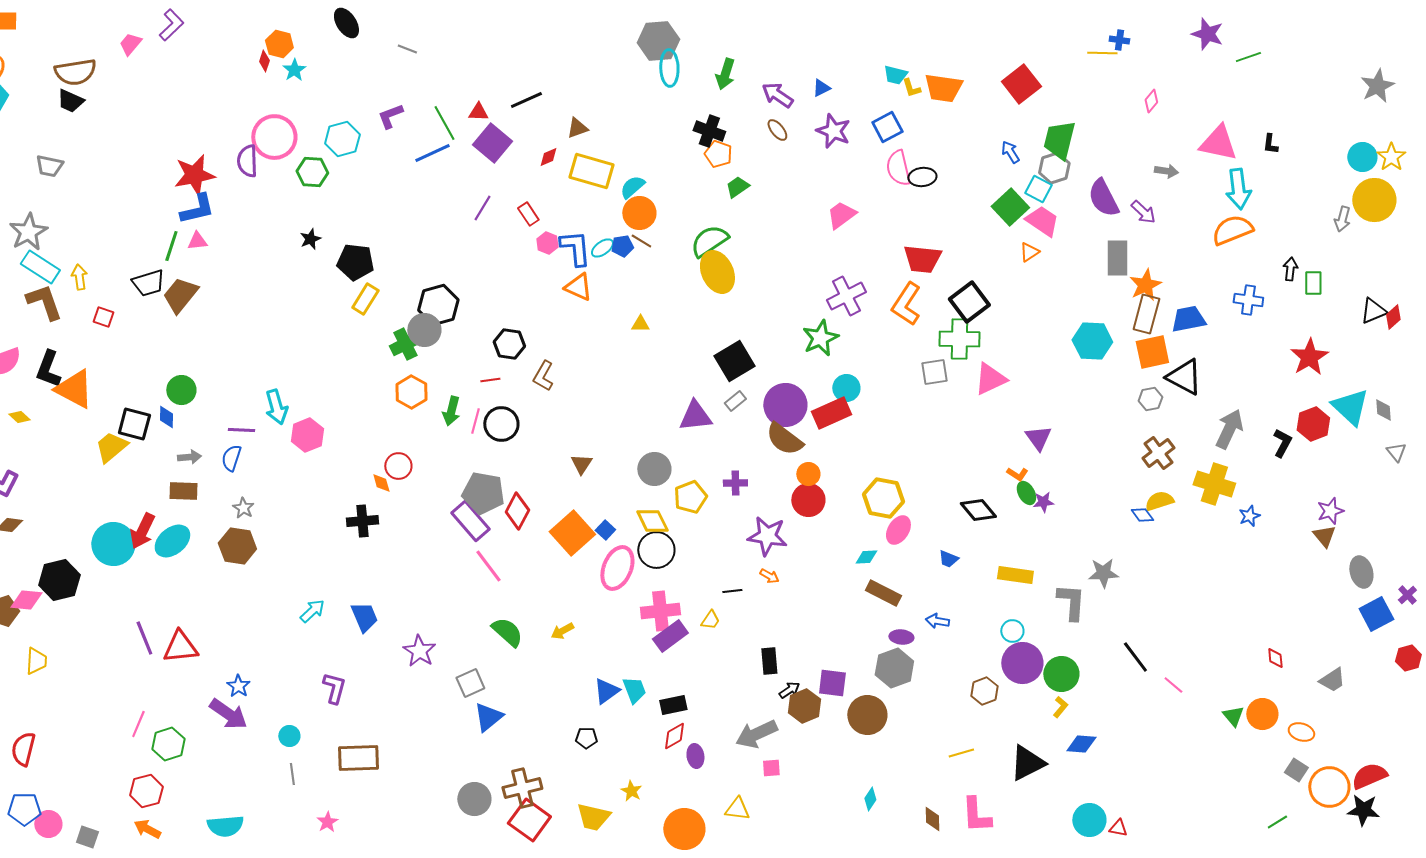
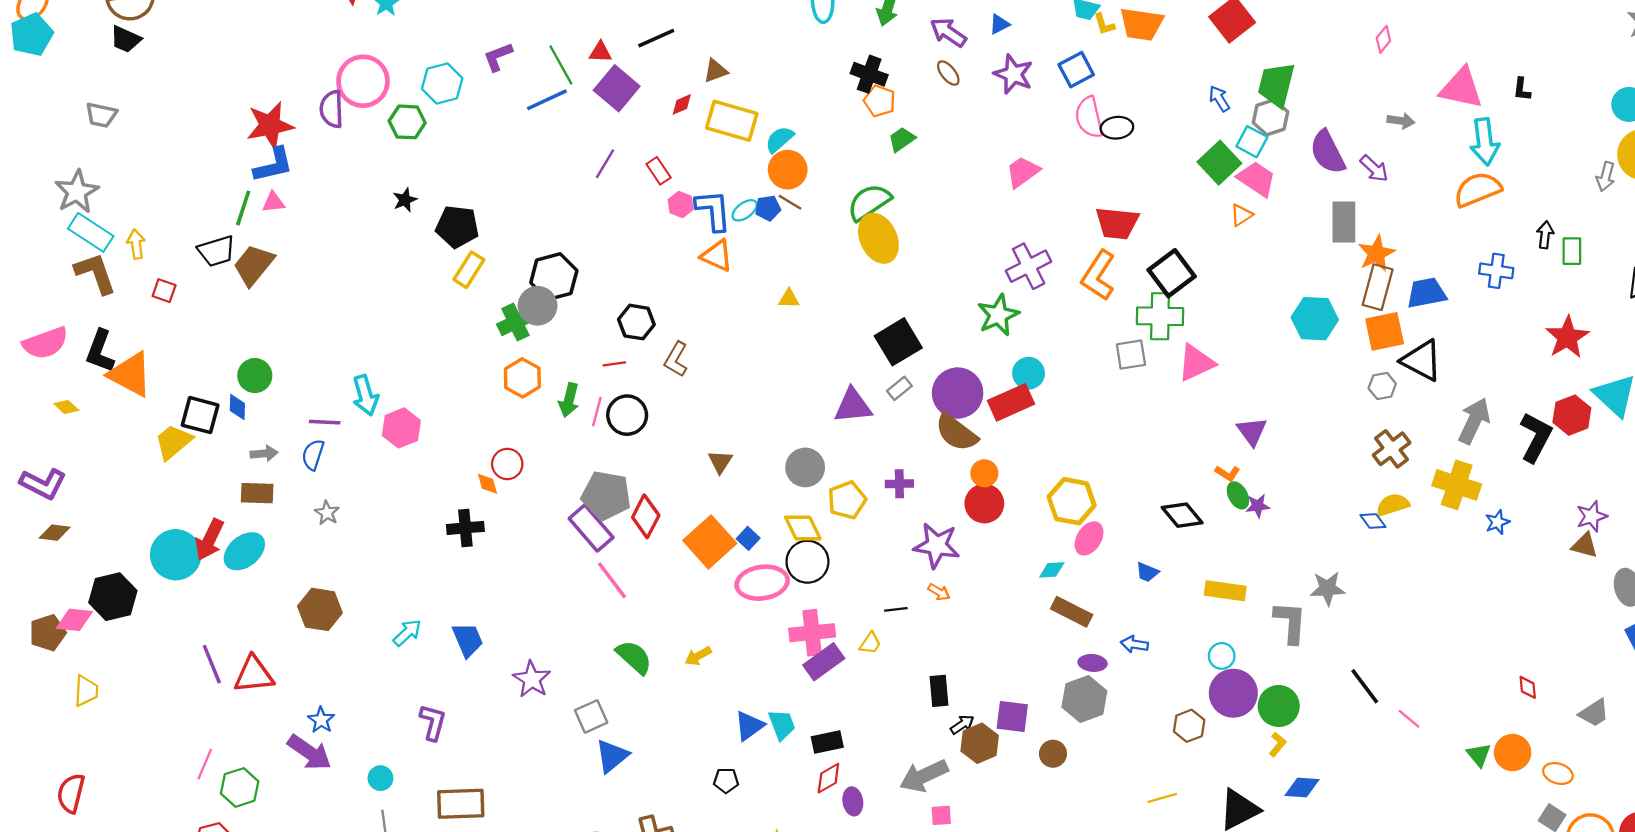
black L-shape: (1282, 443) -> (1536, 437), size x1.5
brown triangle: (1324, 536) -> (1585, 545), turned -35
brown hexagon: (237, 546) -> (320, 609), moved
pink ellipse: (617, 568) -> (762, 583), turned 60
brown circle: (867, 715) -> (1053, 754), size x0.6

